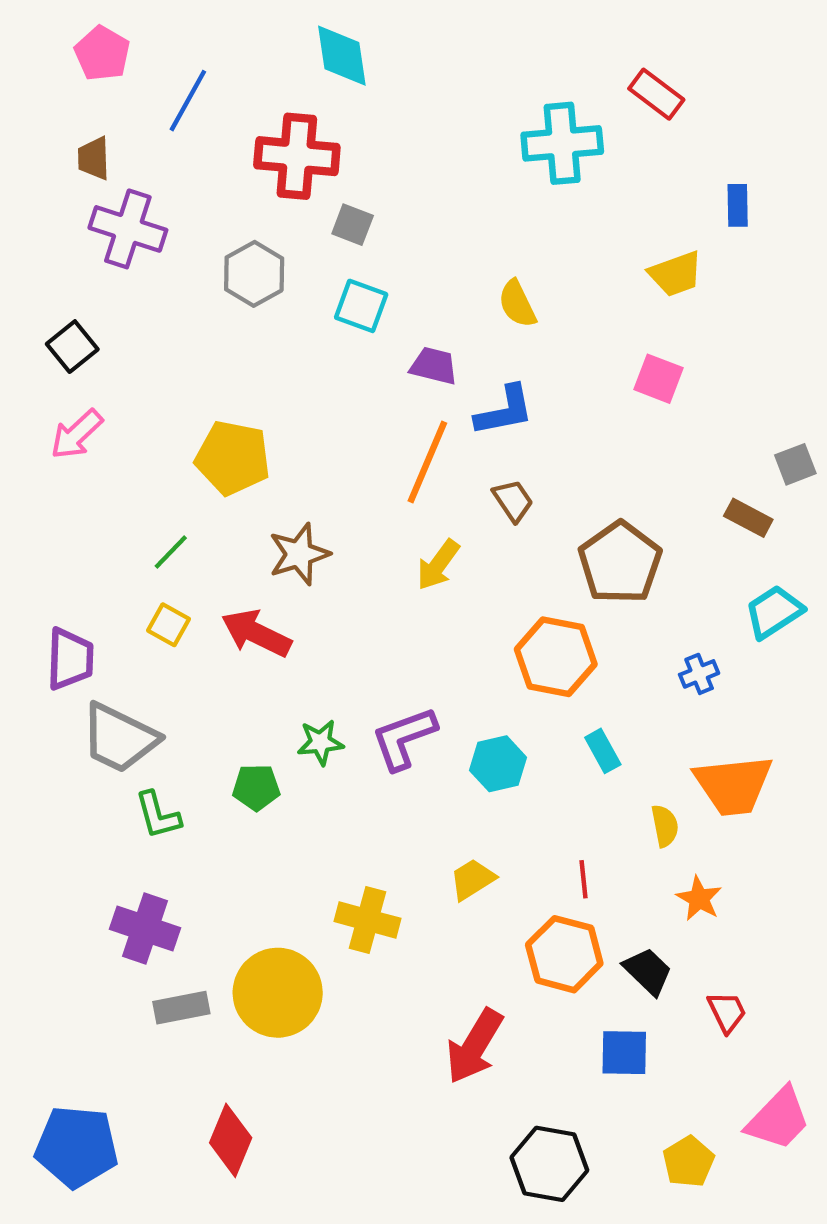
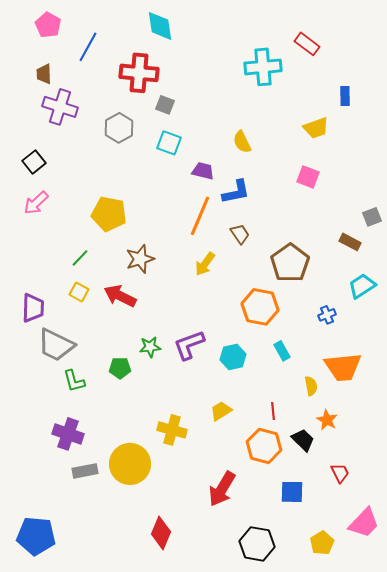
black trapezoid: (648, 971) -> (303, 440), moved
red diamond: (231, 1140) -> (161, 533), moved

